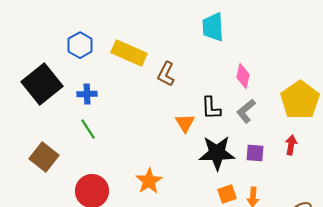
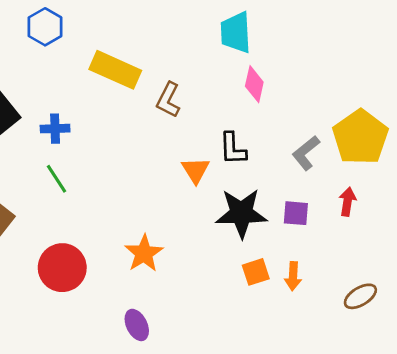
blue hexagon: (80, 45) -> (45, 27), moved
pink diamond: (243, 76) -> (254, 84), moved
gray L-shape: (246, 111) -> (306, 153), moved

